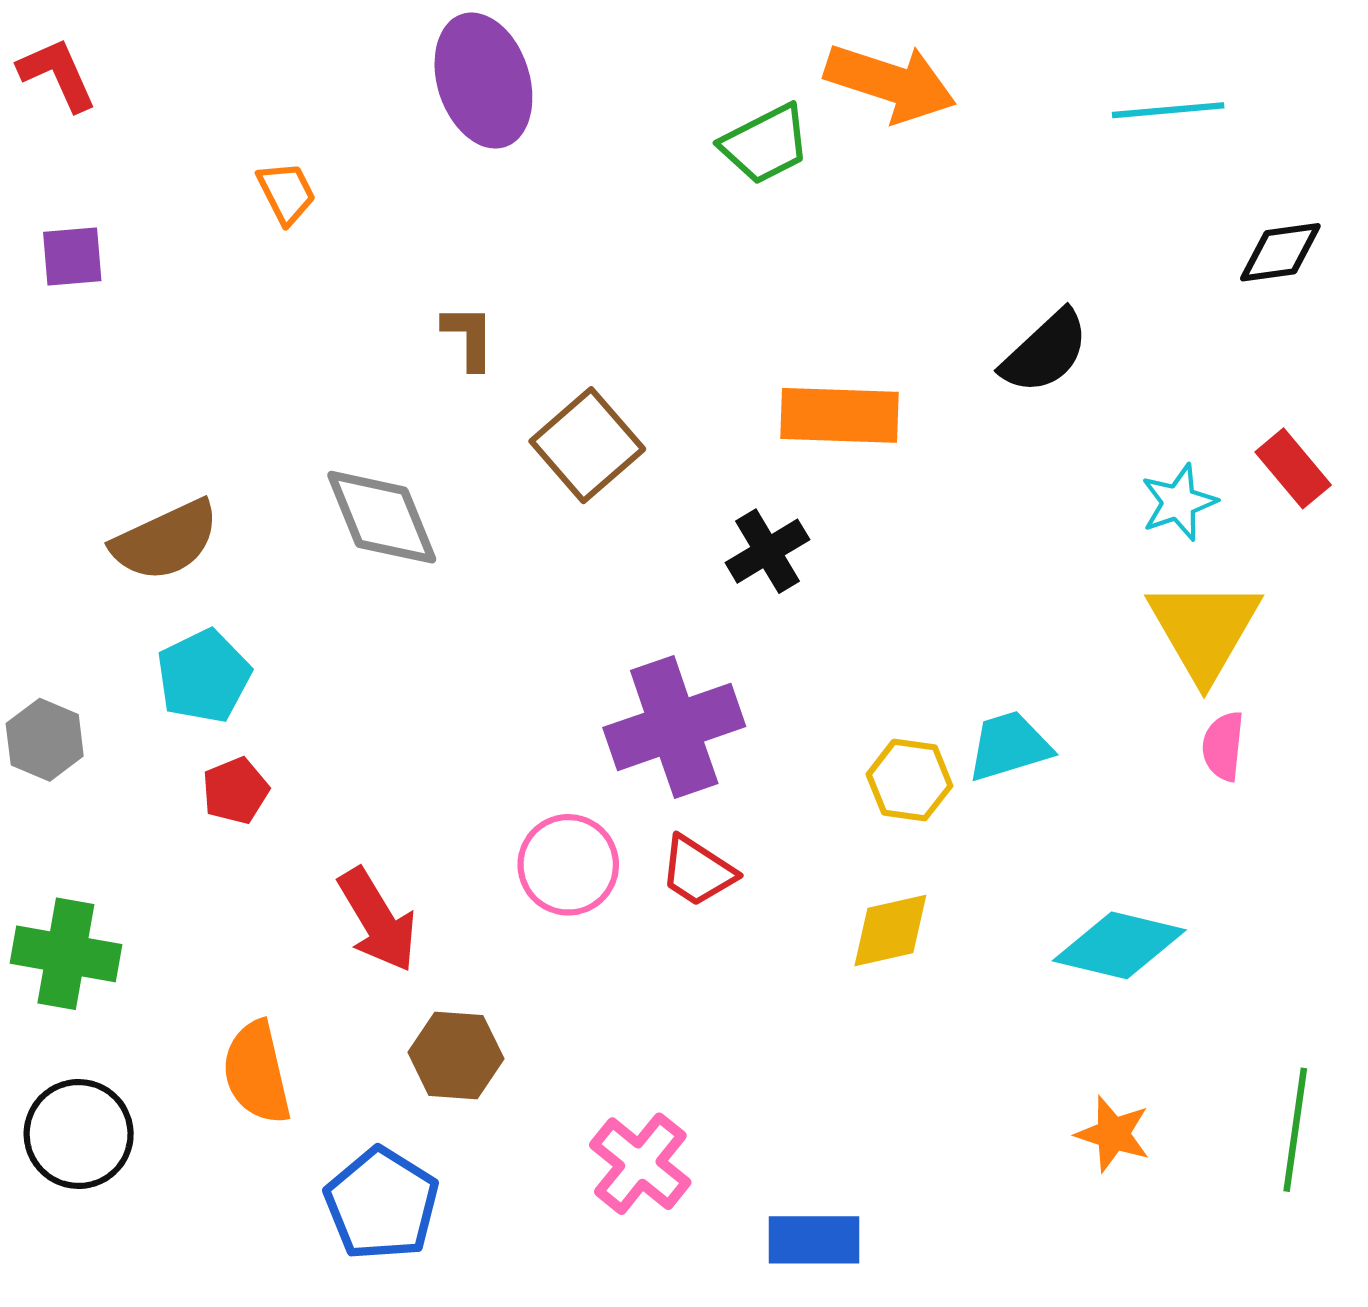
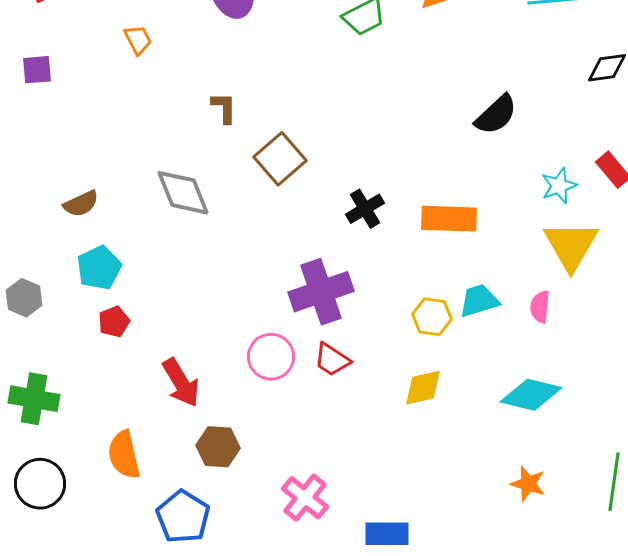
orange rectangle: (840, 415) -> (449, 219), moved
brown semicircle: (166, 541) -> (81, 204), size x0.7
pink semicircle: (1223, 746) -> (540, 307), moved

